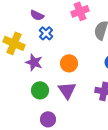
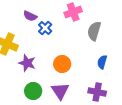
blue cross: (46, 33) -> (45, 28), moved

